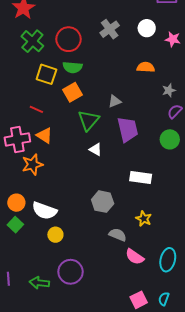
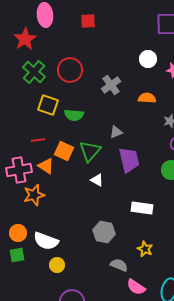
gray cross: (110, 29) -> (111, 85), moved
green semicircle: (73, 67) -> (74, 115), moved
orange square: (73, 92) -> (64, 151), moved, turned -36
red line: (36, 109) -> (38, 140), turned -32
green square: (15, 225) -> (17, 255), turned 35

